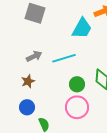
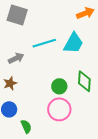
cyan trapezoid: (82, 28) -> (73, 43), moved
cyan line: (64, 58) -> (44, 43), moved

